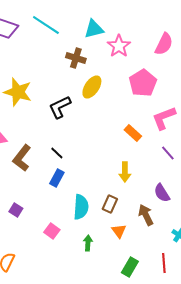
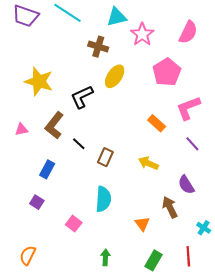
brown L-shape: (22, 158) -> (54, 125), moved
yellow arrow: (125, 172) -> (148, 163), turned 114
blue rectangle: (57, 178) -> (47, 169), moved
brown rectangle: (110, 204) -> (105, 157), moved
green arrow: (88, 243) -> (105, 257), moved

